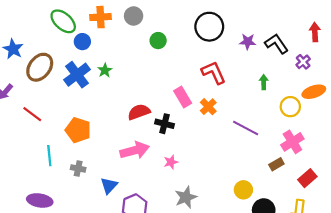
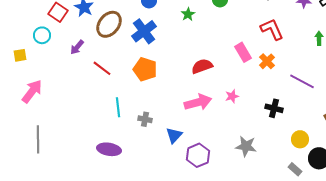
green star: (105, 70) -> (188, 14), moved
black cross: (164, 124) -> (274, 108), moved
orange pentagon: (78, 130) -> (145, 69), moved
pink star: (171, 162) -> (232, 96), moved
gray star: (186, 197) -> (246, 146), turned 30

